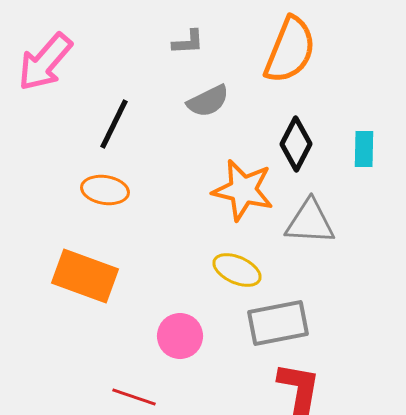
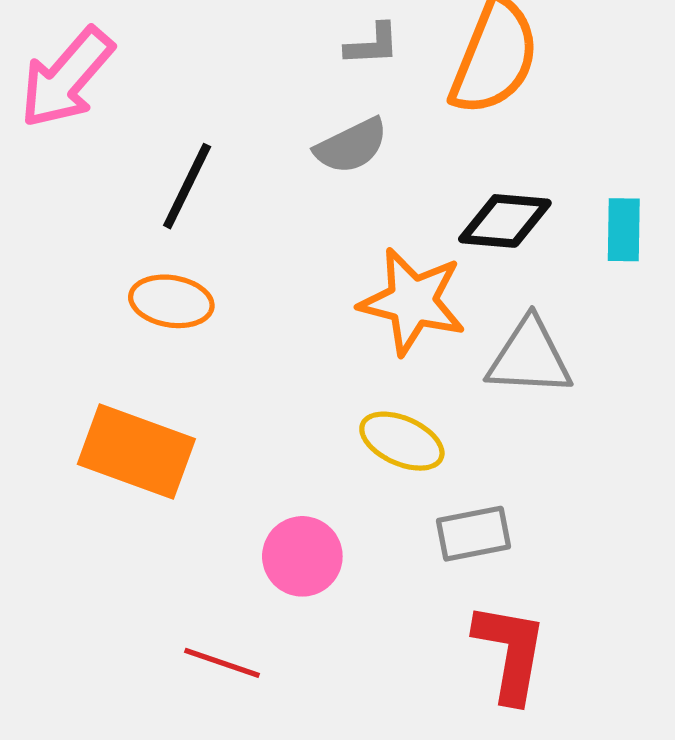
gray L-shape: (188, 42) -> (372, 45), moved
black diamond: (296, 144) -> (505, 221), turned 68
gray rectangle: (278, 323) -> (474, 534), size x0.7

